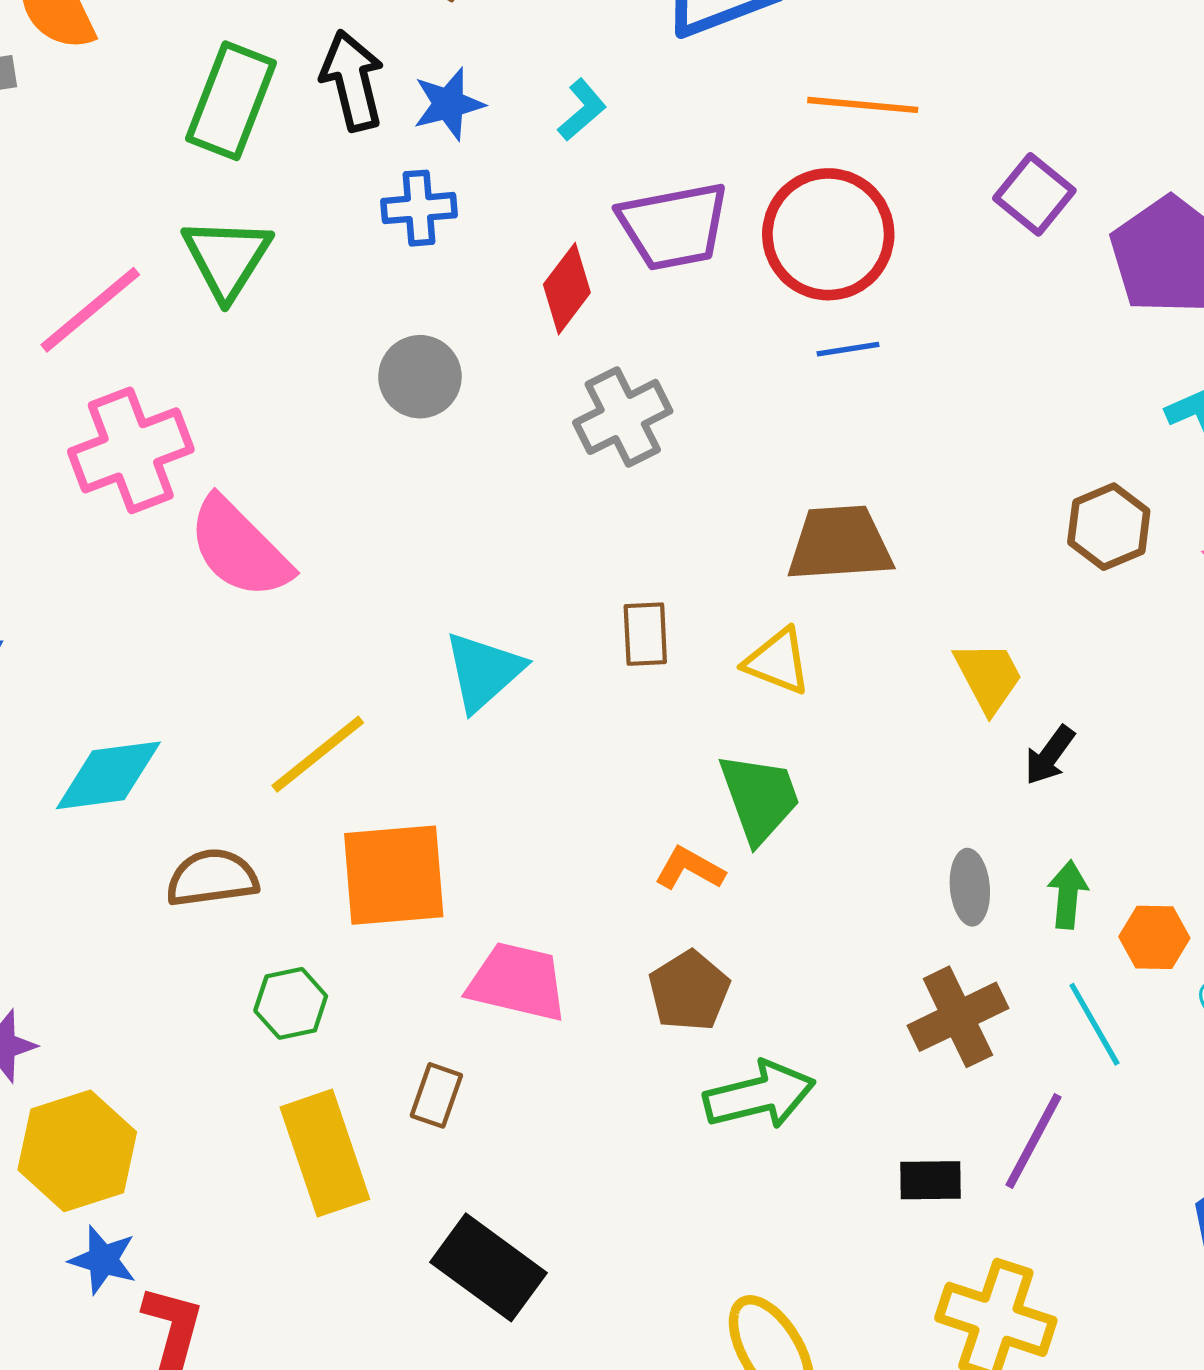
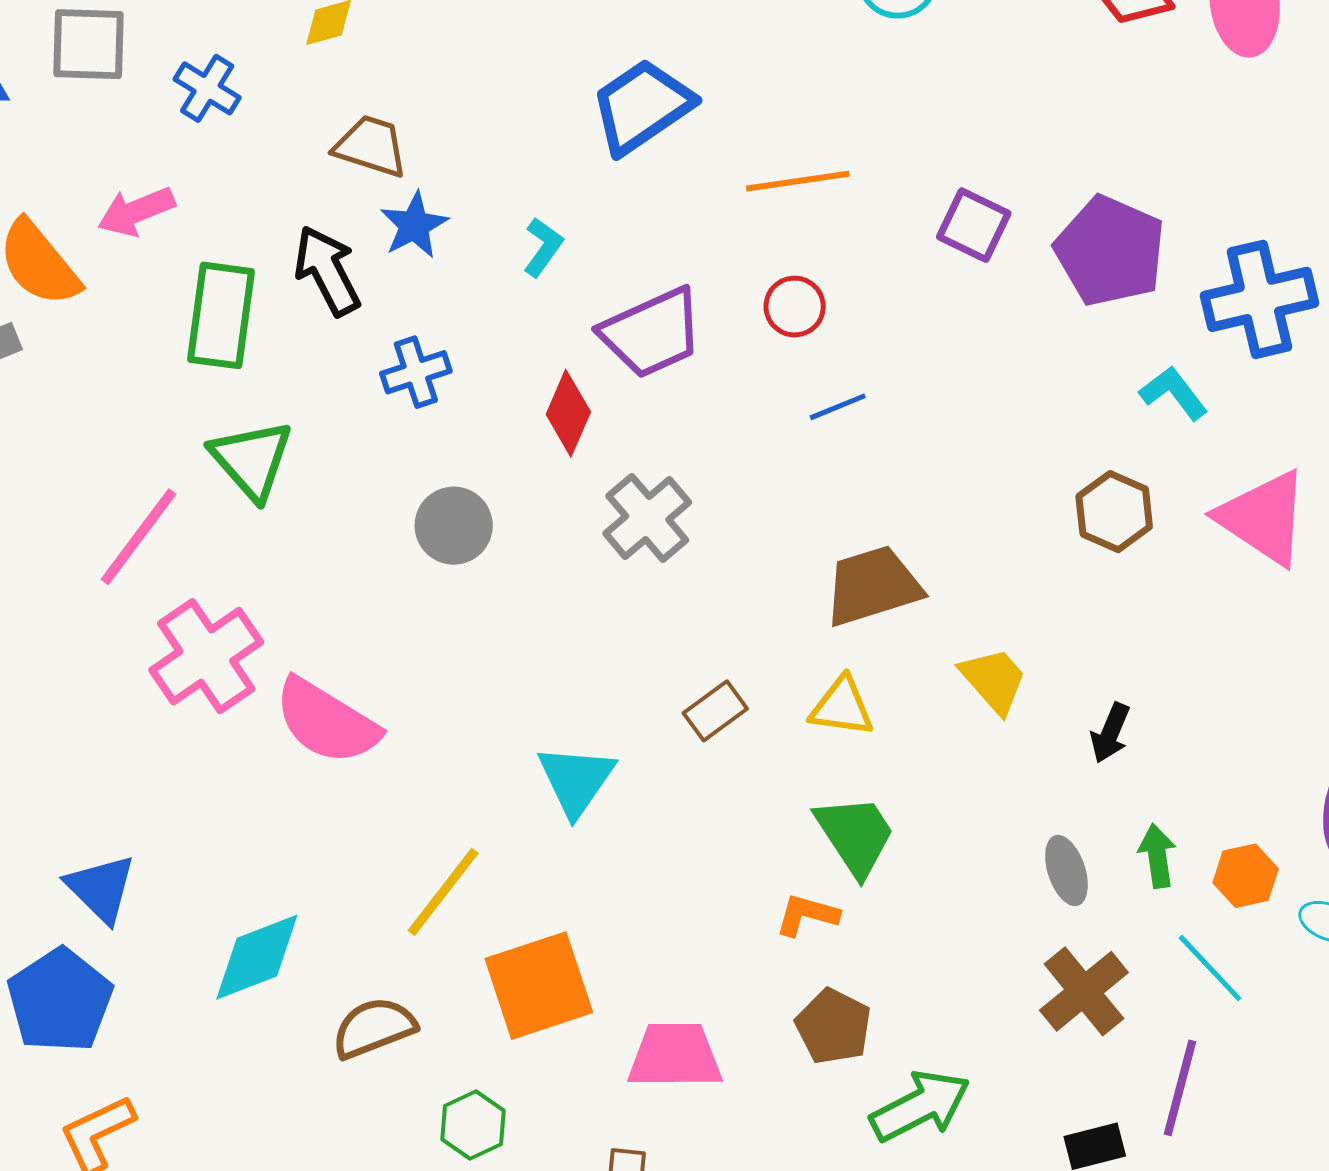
blue star: (449, 104) -> (414, 225), moved
red circle: (828, 234) -> (795, 307), size x0.5
brown rectangle: (645, 634) -> (715, 711), turned 70
yellow trapezoid: (988, 677) -> (994, 680), moved

